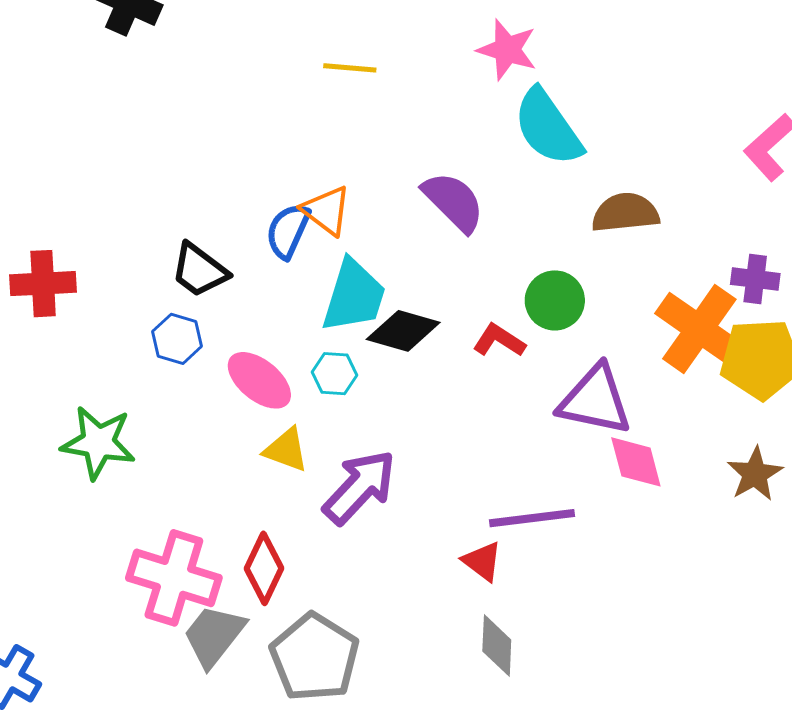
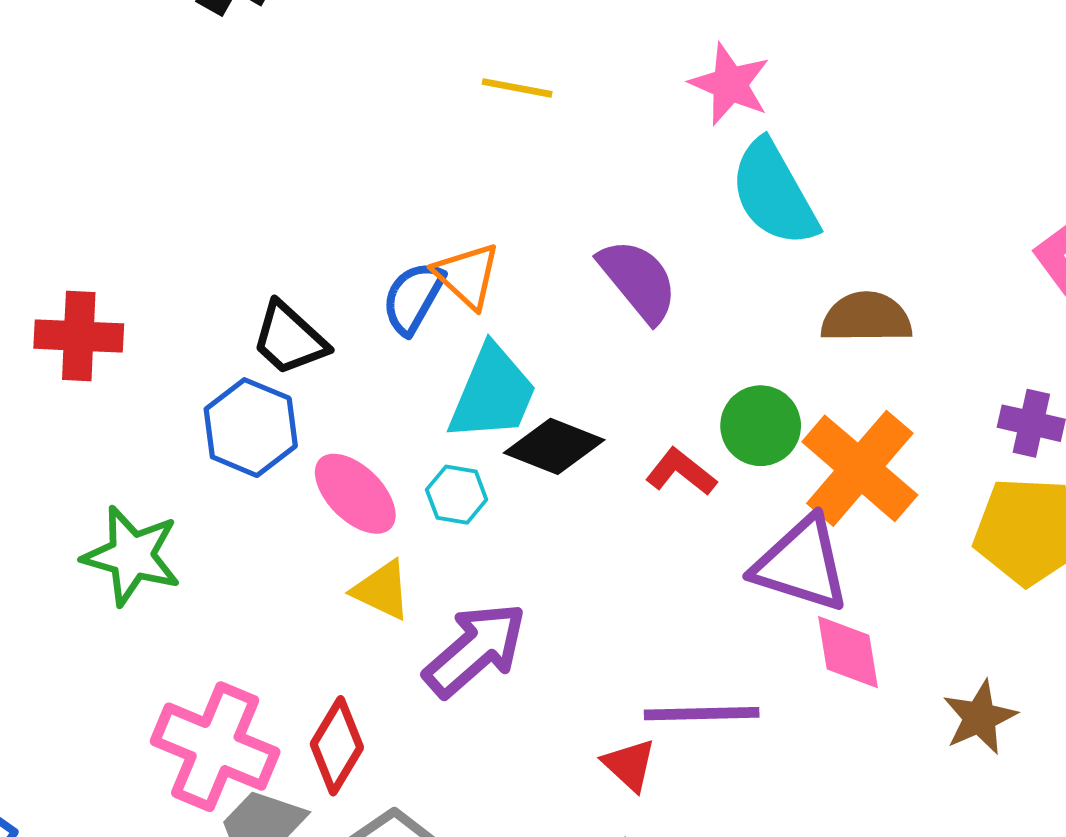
orange cross: (699, 329) -> (860, 468), moved
blue hexagon: (177, 339) -> (251, 428), size x1.4
brown star: (755, 474) -> (980, 717), moved

